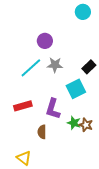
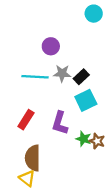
black rectangle: (89, 67) -> (81, 77), moved
cyan line: (31, 68) -> (35, 77), turned 45
red rectangle: (23, 106) -> (26, 120), turned -42
brown semicircle: (42, 132) -> (33, 158), moved, size x1.6

